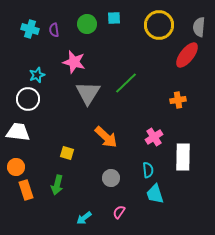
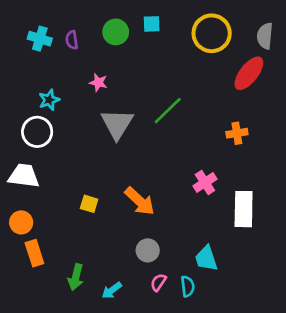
pink star: (74, 62) -> (98, 83), size x0.6
orange arrow: (106, 137) -> (140, 201), moved
cyan semicircle: (148, 170) -> (188, 286), moved
gray circle: (111, 178) -> (148, 250), moved
green arrow: (57, 185) -> (76, 277), moved

